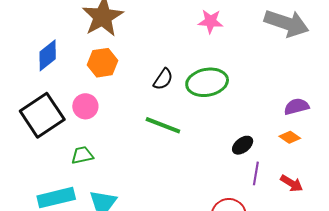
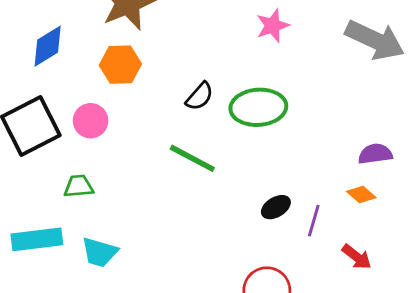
pink star: (211, 21) -> (273, 26), turned -30
black ellipse: (243, 145) -> (276, 207), moved
purple line: (256, 173) -> (314, 221), moved

